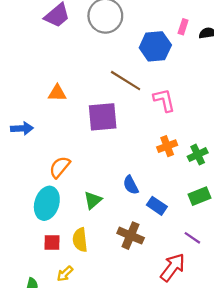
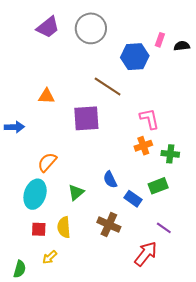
pink L-shape: (164, 100) -> (149, 119), moved
green cross: (198, 155) -> (170, 154), turned 30
green rectangle: (199, 196) -> (158, 186), moved

